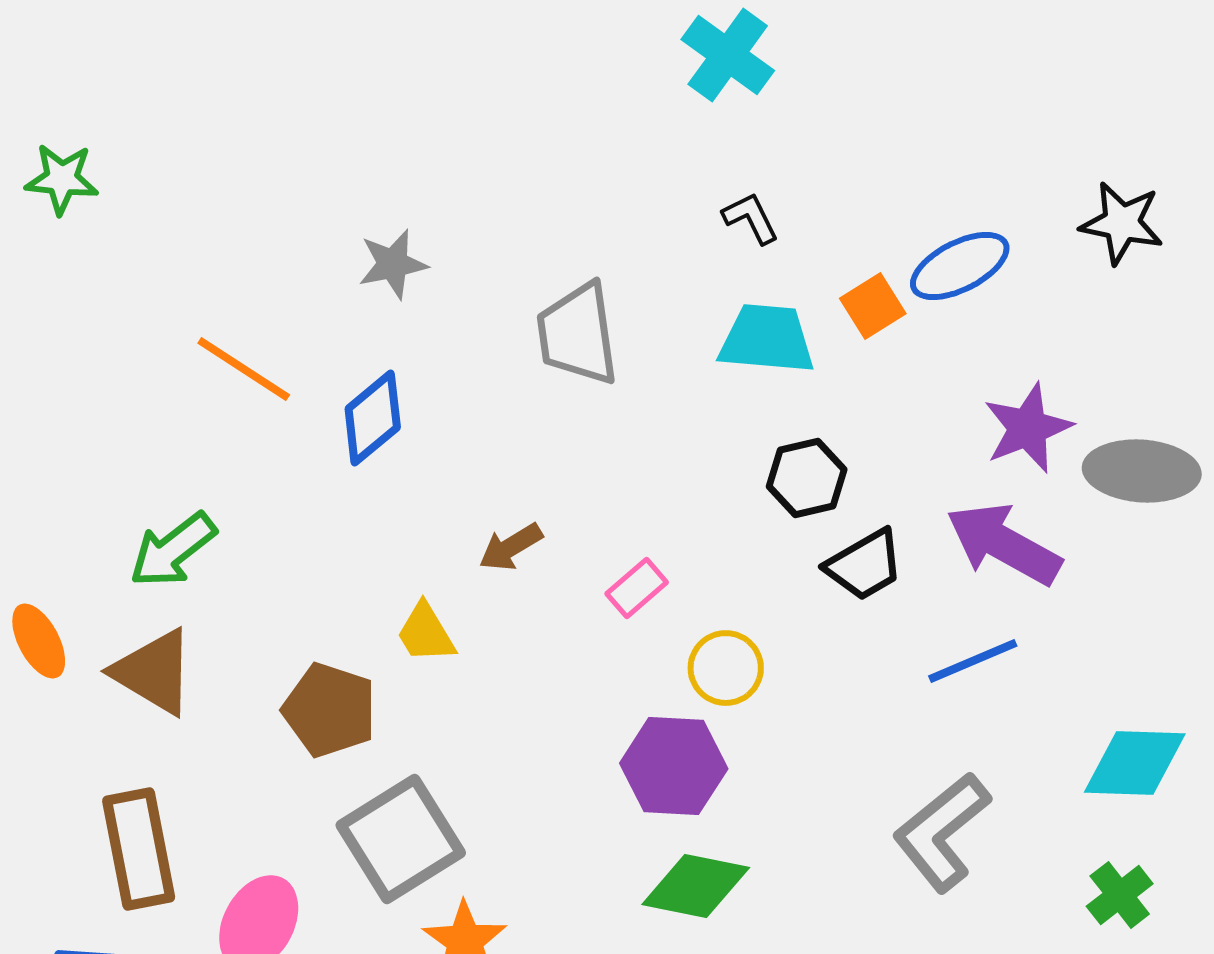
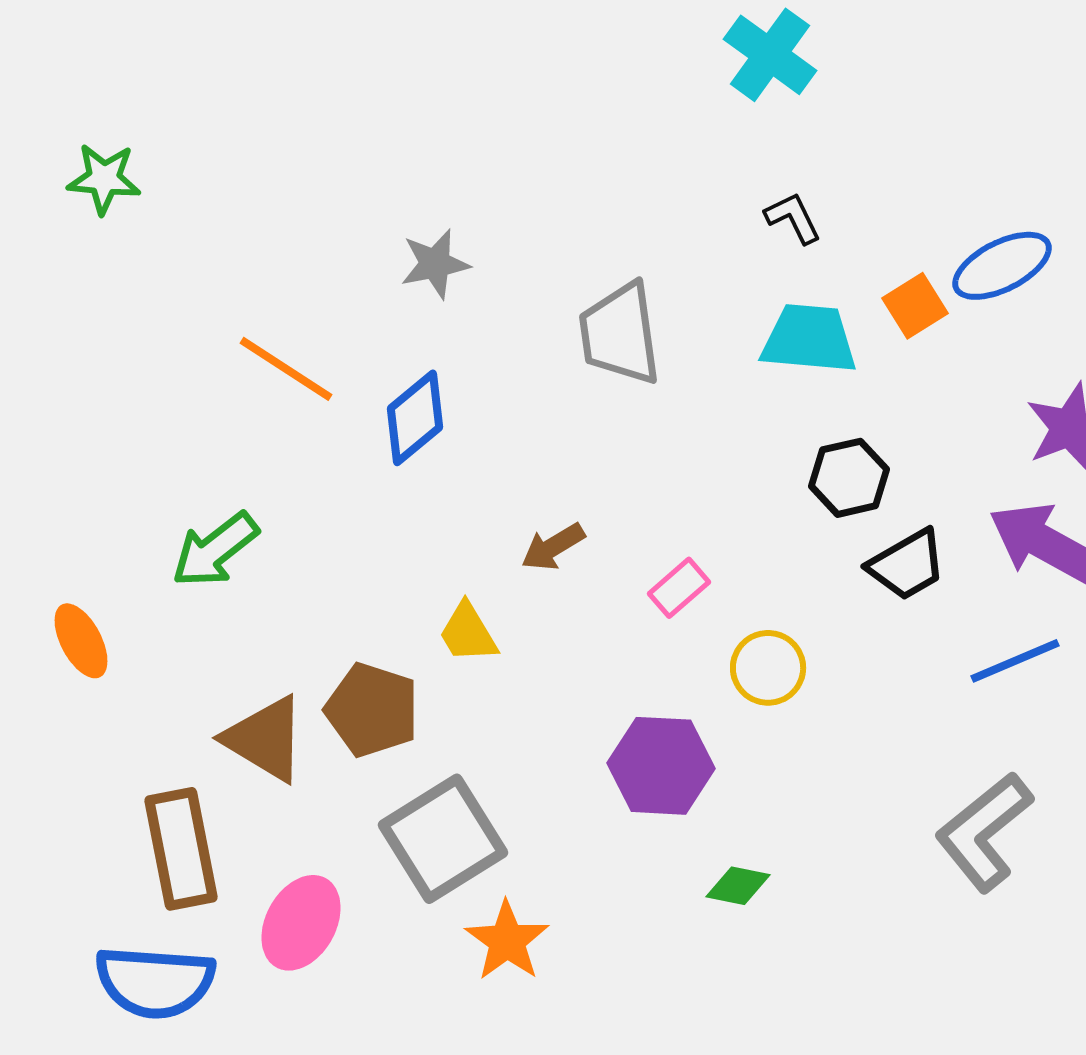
brown triangle: (154, 672) -> (265, 739), moved
purple hexagon: (674, 766) -> (661, 766), moved
green diamond: (696, 886) -> (738, 886), size x0.6

